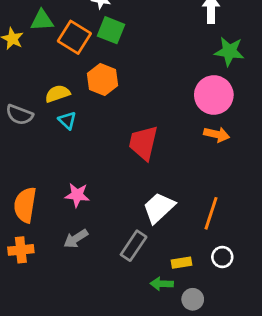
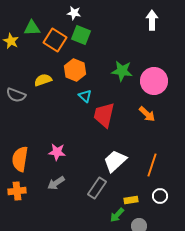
green star: (229, 51) -> (122, 71), moved
cyan triangle: (67, 120) -> (85, 96), moved
orange arrow: (217, 134) -> (147, 114), moved, turned 30
green arrow: (162, 284) -> (117, 215), turned -49

